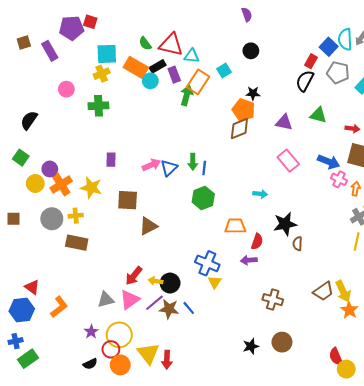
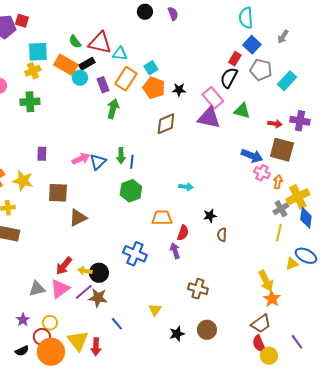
cyan semicircle: (345, 39) -> (246, 18), moved
black circle: (251, 51) -> (145, 12), moved
purple rectangle: (174, 75) -> (103, 85), moved
green arrow: (187, 95) -> (113, 109), moved
orange pentagon: (244, 110) -> (154, 88), moved
purple triangle: (284, 122) -> (209, 118), size x1.4
pink rectangle: (288, 161) -> (213, 98), moved
black star: (285, 224) -> (210, 216), size x0.6
purple arrow: (249, 260) -> (175, 251), turned 77
yellow triangle: (215, 282) -> (155, 310), moved
brown trapezoid: (323, 291) -> (261, 324), moved
blue line: (189, 308) -> (117, 324), moved
yellow circle: (119, 335) -> (50, 323), size x0.6
orange circle: (120, 365) -> (51, 352), size x1.4

